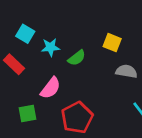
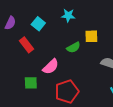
yellow square: (112, 43) -> (91, 36), moved, turned -32
cyan star: (51, 47) -> (68, 15), moved

